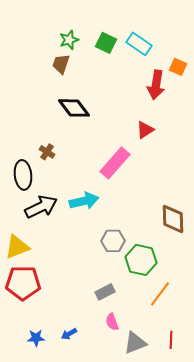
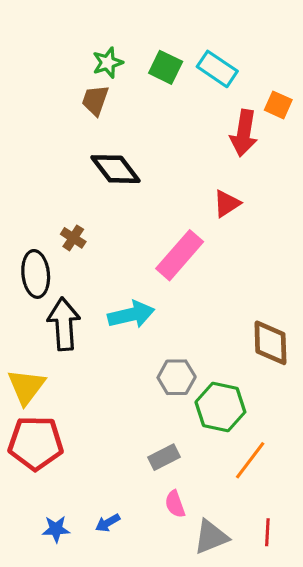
black arrow: (41, 207) -> (64, 324), turned -68
yellow triangle: (17, 247) -> (26, 387), turned -32

